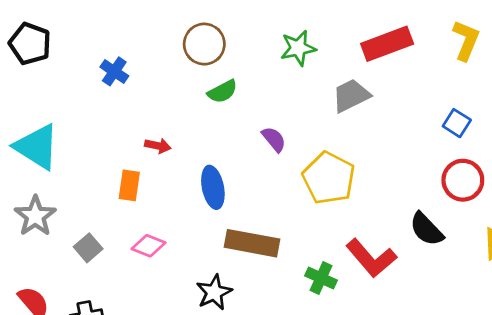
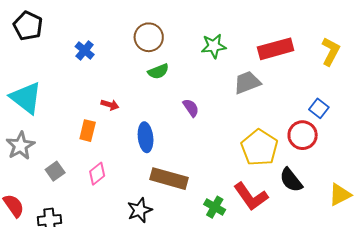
yellow pentagon: (329, 178) -> (259, 148), moved
red circle: (463, 180) -> (303, 135), moved
pink diamond: (148, 246) -> (97, 174), turned -65

